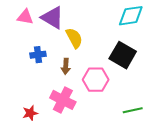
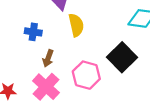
brown arrow: (66, 66) -> (48, 58), moved

